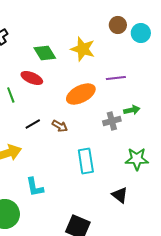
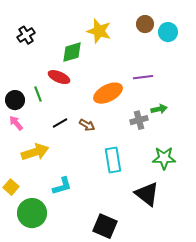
yellow star: (83, 49) -> (99, 31), moved
green diamond: (45, 53) -> (72, 52), turned -75
cyan L-shape: (35, 187) -> (62, 186), turned -95
black triangle: (120, 195) -> (147, 194), size x1.5

